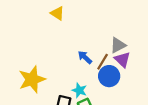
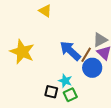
blue arrow: (85, 57) -> (70, 51), size x1.6
yellow star: (32, 79) -> (22, 52), moved, turned -30

